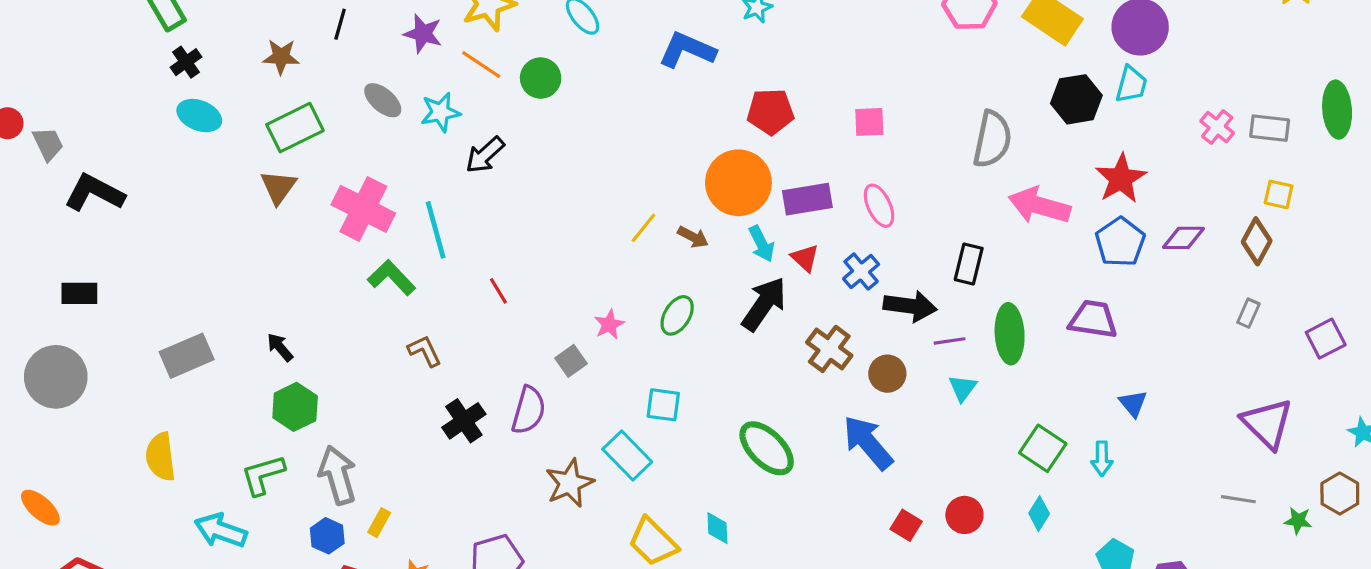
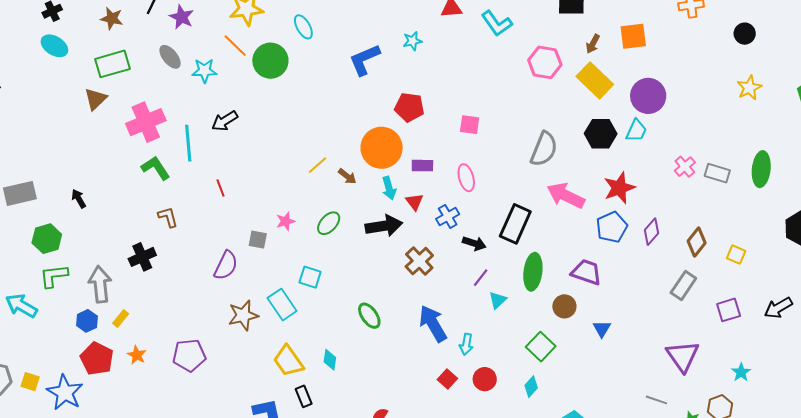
purple star: (423, 34) -> (182, 17), moved
blue L-shape: (687, 50) -> (364, 60), turned -57
green circle: (541, 78) -> (270, 61), size x1.4
black arrow: (485, 155) -> (225, 121), moved
yellow square: (1279, 194) -> (736, 255), moved
purple rectangle: (807, 199) -> (422, 166), size x0.7
pink cross: (363, 209) -> (146, 122), turned 30
purple diamond: (1184, 238) -> (652, 232), turned -60
black rectangle: (969, 264) -> (515, 224), size x1.5
black arrow: (764, 304) -> (384, 226), turned 36
black arrow: (910, 306) -> (474, 243), size x0.7
gray rectangle: (1248, 313) -> (683, 286), size x1.6
purple line: (950, 341) -> (481, 278), moved, turned -54
gray square: (571, 361) -> (258, 240), turned 36
brown circle: (887, 374) -> (564, 306), moved
green hexagon: (295, 407) -> (47, 239), moved
black cross: (464, 421) -> (142, 257), moved
green ellipse: (767, 448) -> (369, 316), size x0.7
cyan arrow: (1102, 459) -> (466, 344), moved

